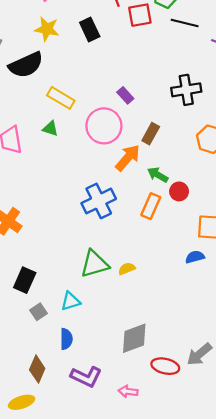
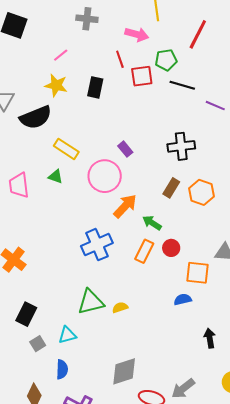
black rectangle: (90, 29) -> (95, 87), turned 35
brown rectangle: (151, 134) -> (171, 188), moved
red circle: (179, 191) -> (171, 248), moved

